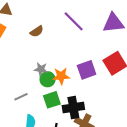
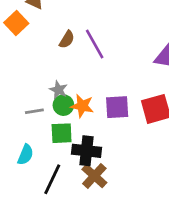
purple line: (74, 21) -> (95, 44), moved
brown semicircle: (37, 31) -> (67, 40), turned -40
gray line: (21, 97) -> (34, 111), moved

